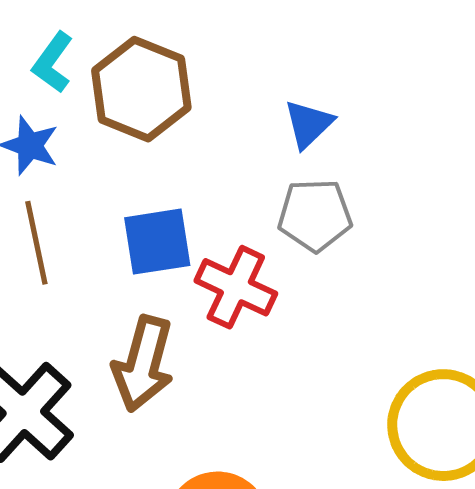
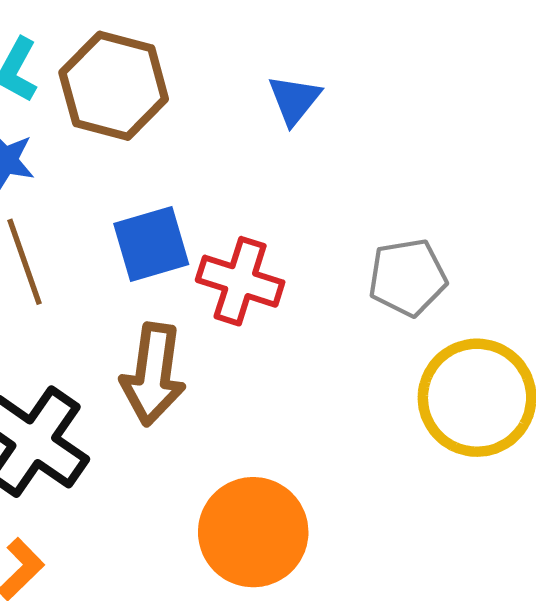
gray pentagon: (315, 215) -> (408, 277), moved

